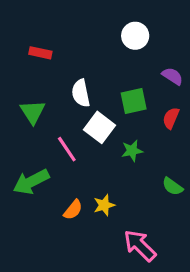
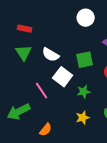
white semicircle: (81, 93) -> (51, 55), turned -48
green triangle: (33, 112) -> (24, 53), moved
yellow star: (104, 205) -> (83, 118), moved

